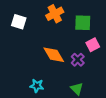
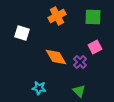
white square: (19, 22) -> (22, 33), moved
green square: (83, 23) -> (93, 17), moved

